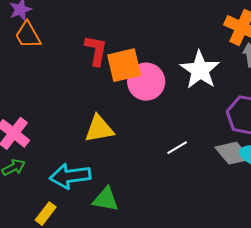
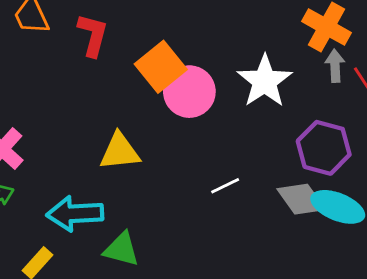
red L-shape: (96, 50) -> (93, 35), moved
orange square: (124, 65) -> (161, 67), turned -30

